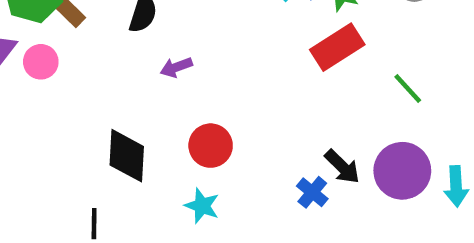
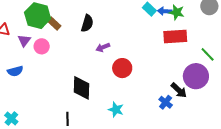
red rectangle: (337, 47) -> (175, 36), turned 30
red circle: (211, 146) -> (122, 68), moved
purple circle: (402, 171) -> (196, 76), moved

